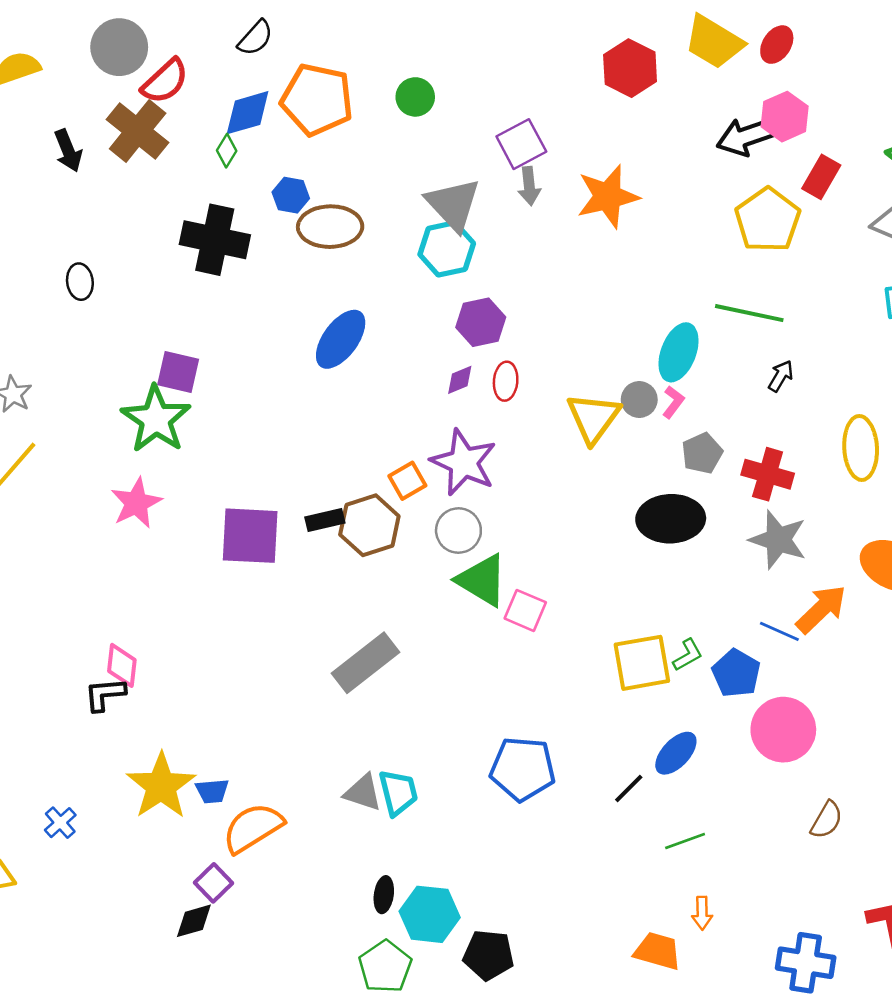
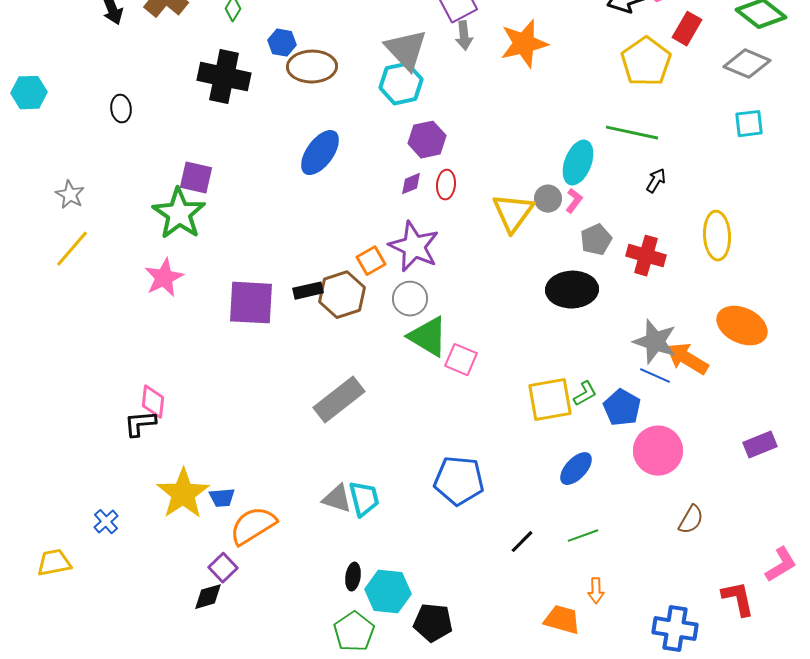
gray star: (778, 540) -> (655, 342), moved
orange arrow: (821, 609) -> (687, 359), turned -105
black line: (629, 789) -> (522, 542), moved

